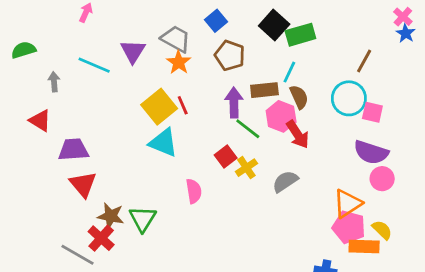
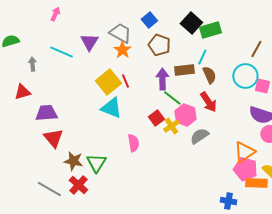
pink hexagon: (281, 116) -> (185, 115), moved
red triangle: (40, 121) -> (22, 92), turned -48
red cross: (101, 238) -> (78, 185), moved

